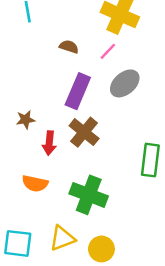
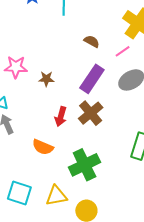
brown star: (25, 120) -> (46, 79), moved
green cross: (89, 195) -> (85, 165), turned 32

